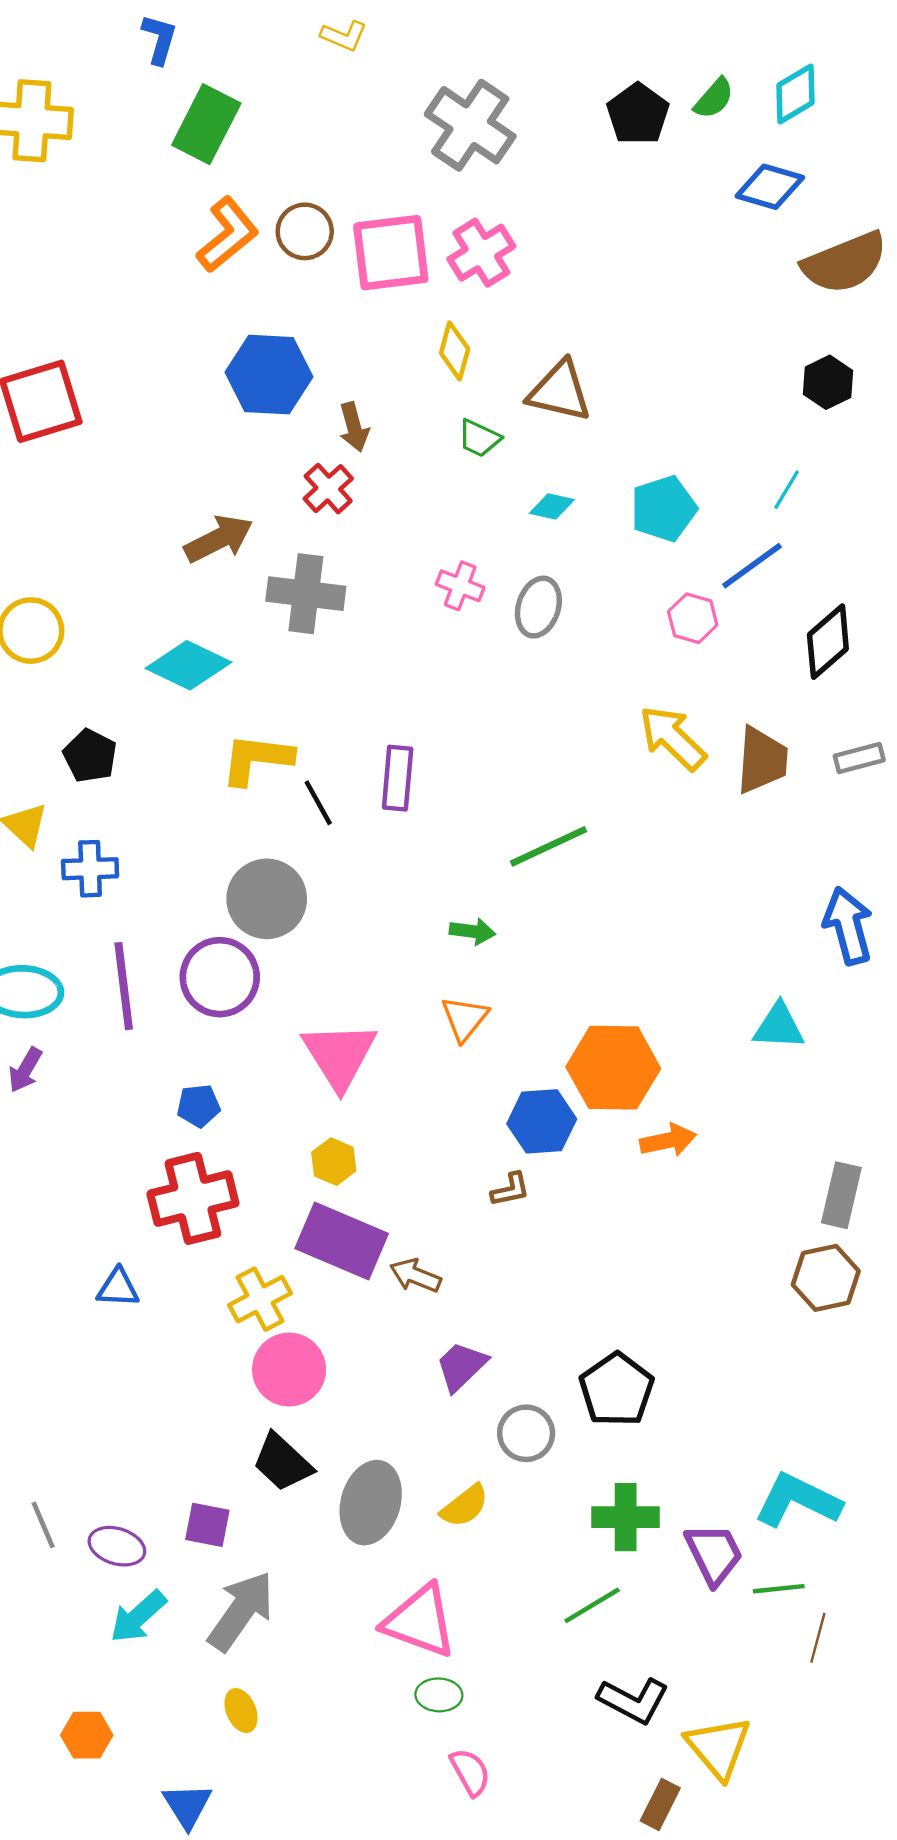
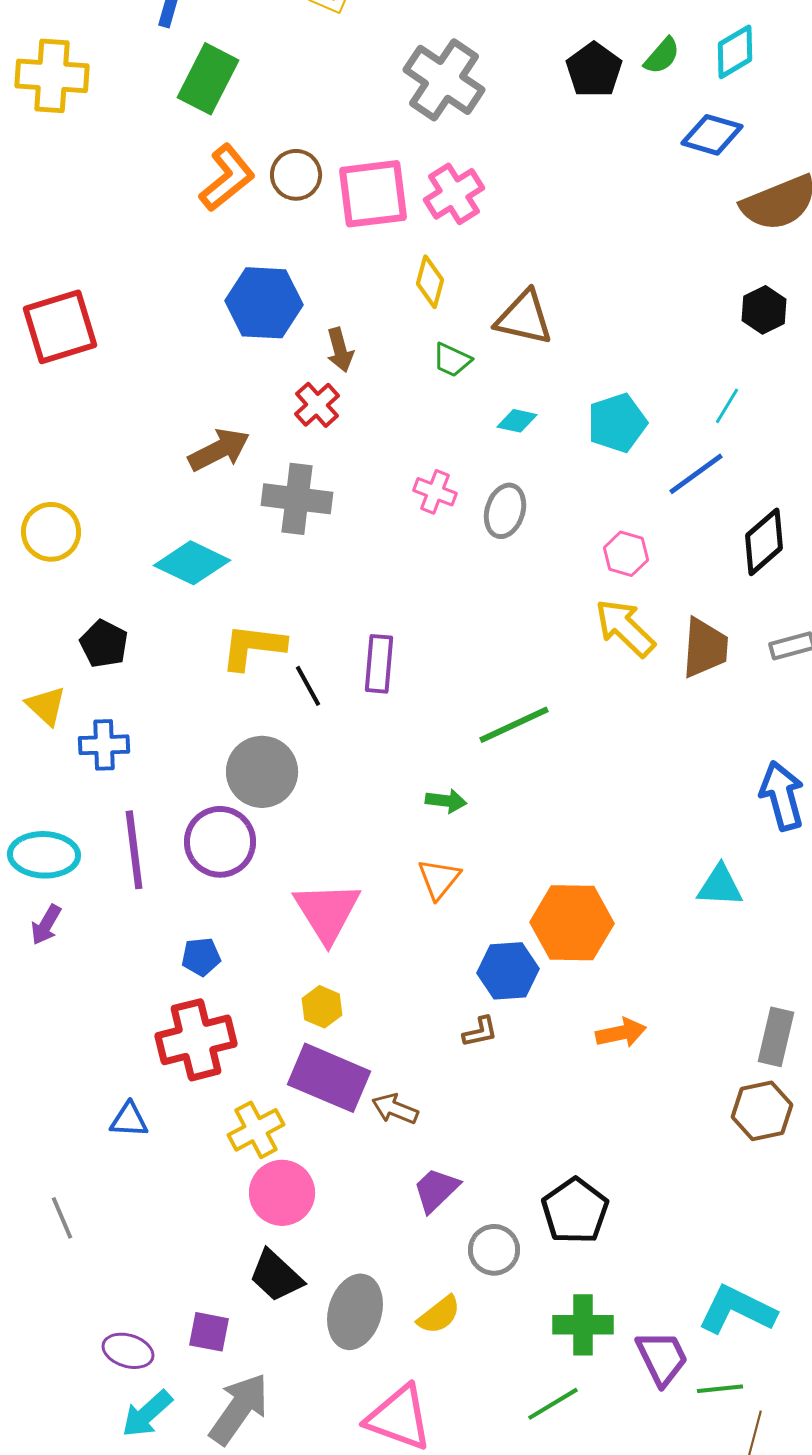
pink hexagon: (693, 618) -> (626, 554), moved
orange arrow: (668, 1140) -> (621, 1033), moved
gray line: (43, 1525) -> (62, 1218), moved

